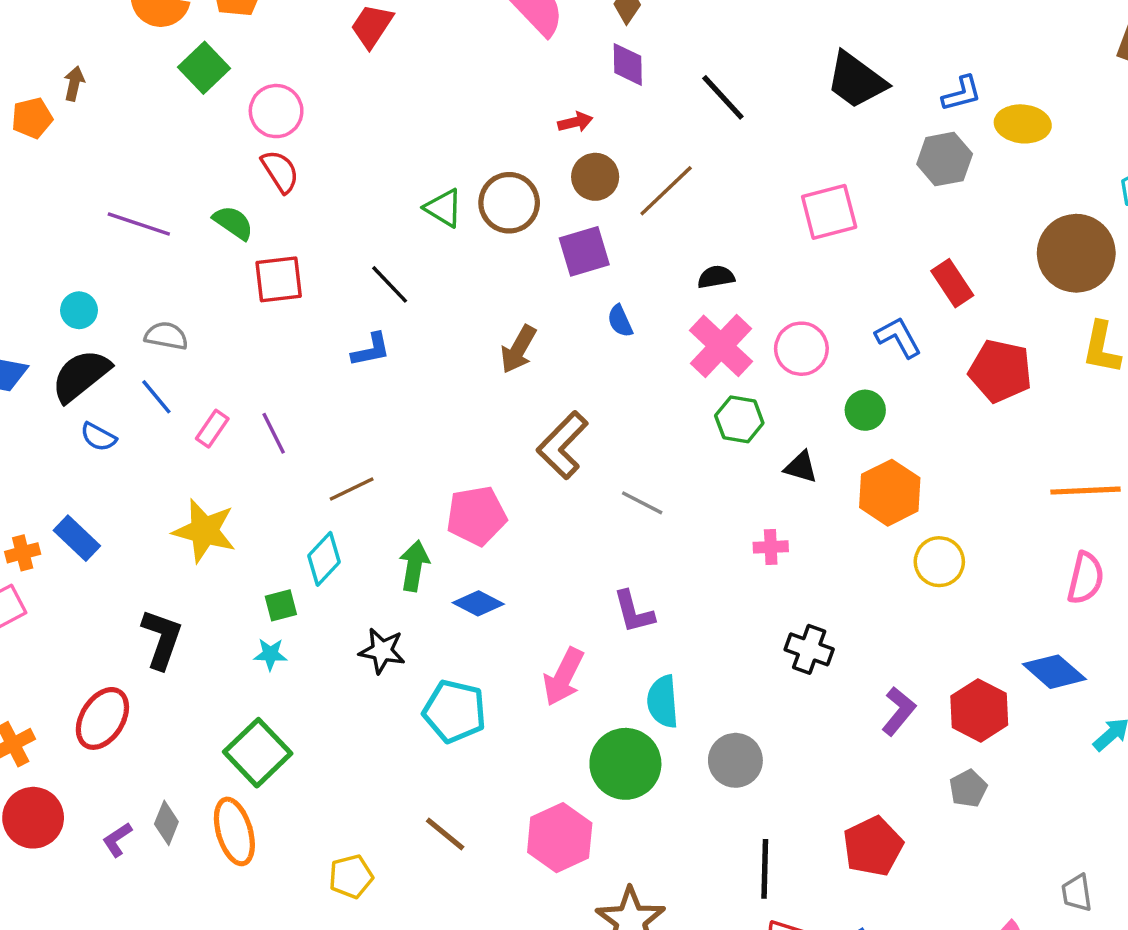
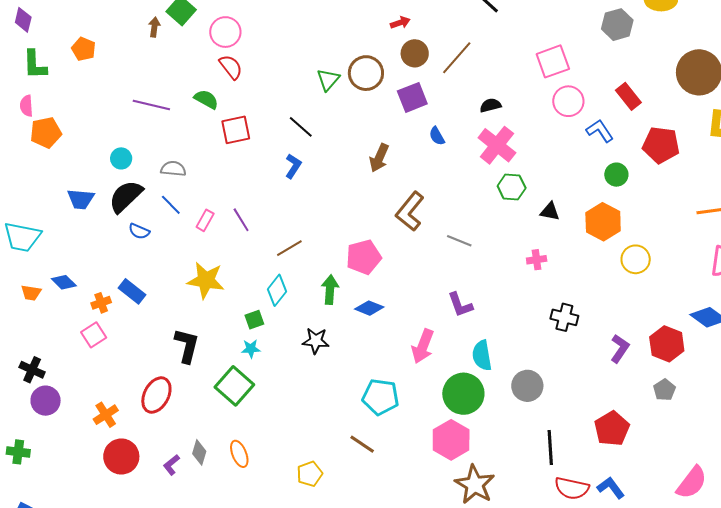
brown arrow: (74, 84) -> (154, 27), moved
orange pentagon: (32, 118) -> (84, 49), turned -30
green triangle: (444, 208) -> (328, 80), turned 45
pink circle: (801, 349) -> (568, 101), moved
blue L-shape: (371, 350) -> (293, 166), turned -40
green circle: (865, 410) -> (616, 175), moved
cyan pentagon: (455, 711) -> (380, 397), moved
green square: (258, 753) -> (234, 386), moved
orange ellipse: (234, 831) -> (239, 454), size x0.7
pink hexagon: (560, 838) -> (451, 440), moved

